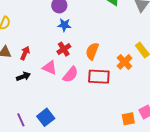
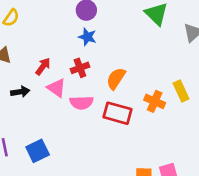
red arrow: (25, 53) -> (43, 66), moved
orange cross: (124, 62) -> (155, 101), turned -35
pink semicircle: (70, 75) -> (81, 103), turned 36

